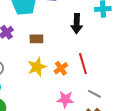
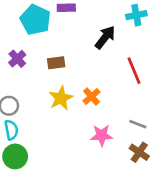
black arrow: (77, 24) -> (105, 37), turned -138
red line: (83, 64) -> (134, 71), moved

